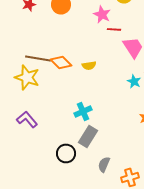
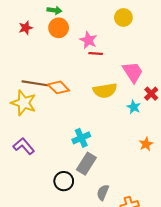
pink star: (102, 14) -> (88, 40), moved
red line: (114, 29) -> (96, 54), moved
yellow semicircle: (89, 65) -> (105, 91), moved, size x1.6

